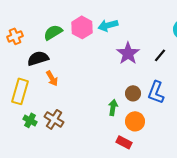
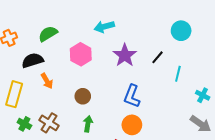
pink hexagon: (82, 27) -> (81, 54), moved
blue L-shape: (156, 92) -> (132, 96), moved
brown circle: (133, 93) -> (83, 96), moved
green arrow: (113, 107) -> (88, 124), moved

